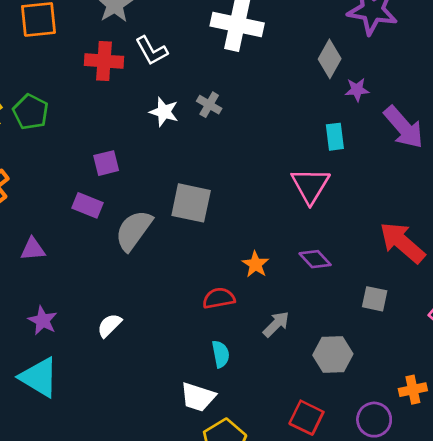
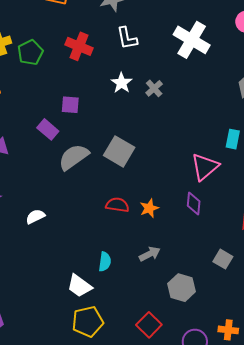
red cross: (104, 61) -> (79, 46), moved
purple diamond: (315, 259) -> (194, 203), moved, turned 30
red semicircle: (219, 298) -> (117, 205), moved

